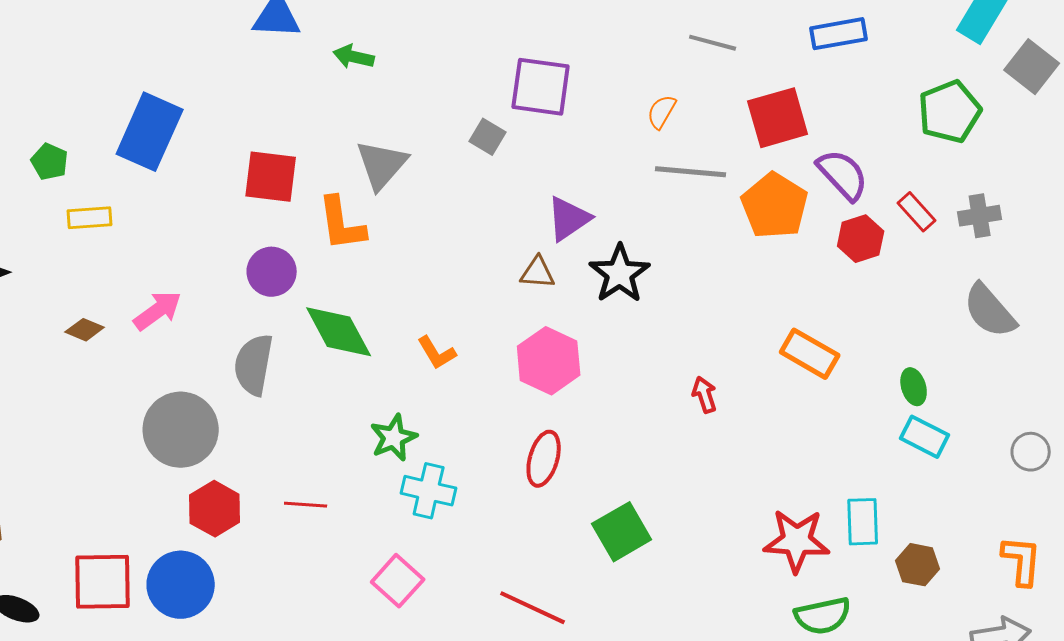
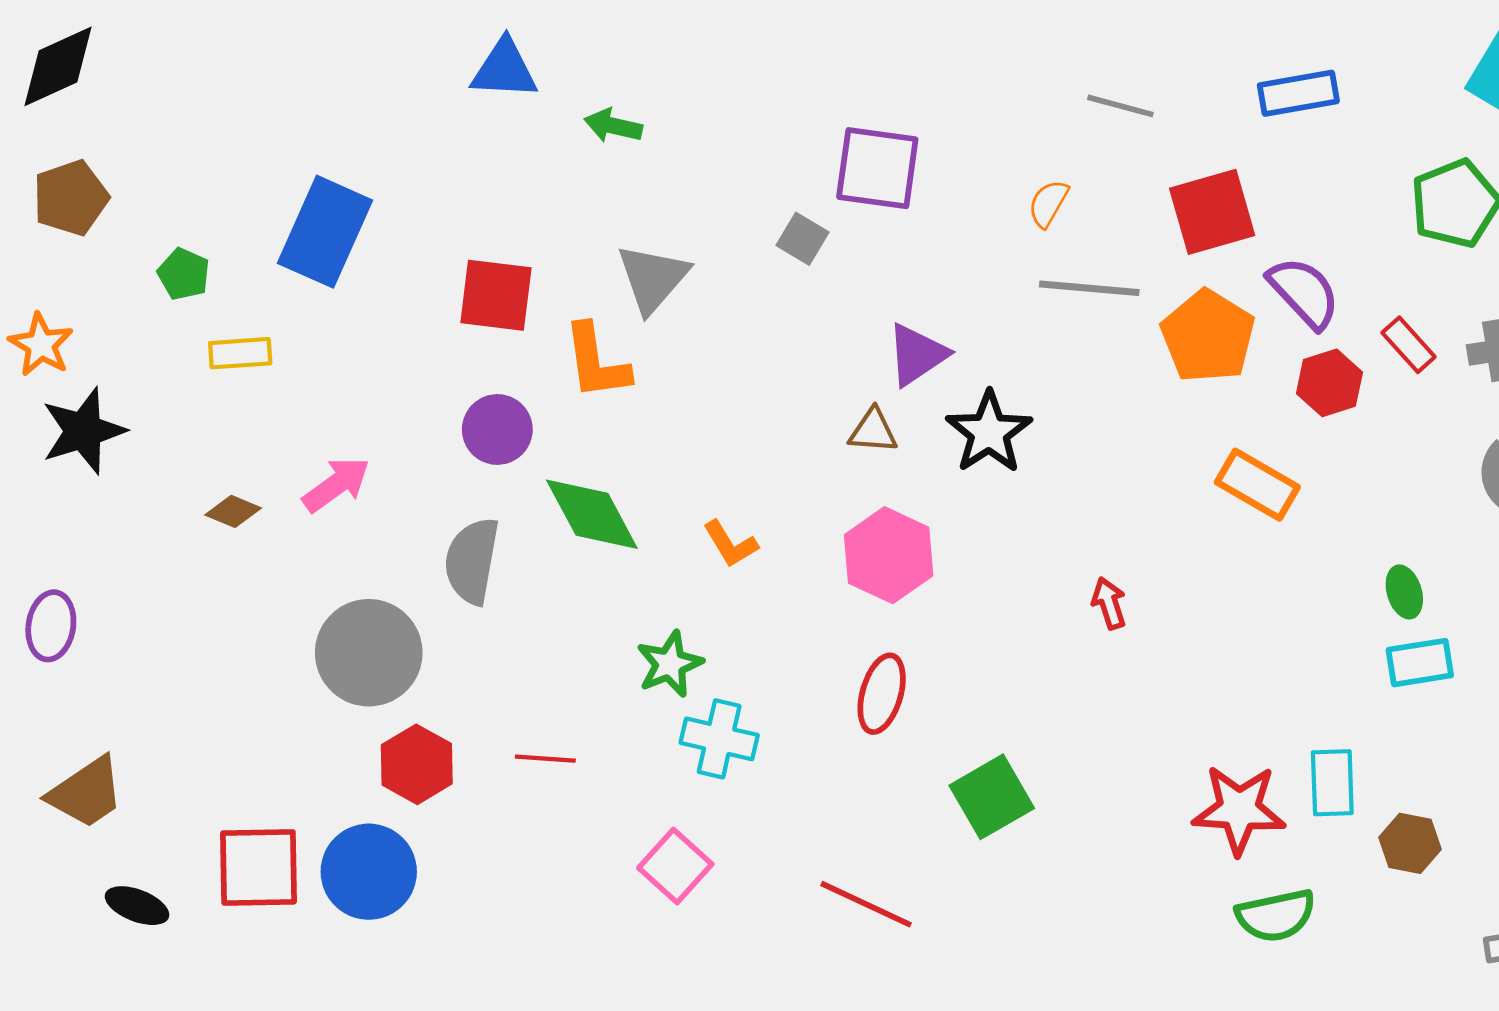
orange rectangle: (810, 354) -> (1257, 485), moved
cyan rectangle: (925, 437) -> (1420, 663), turned -36

